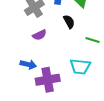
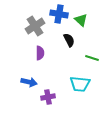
purple semicircle: (39, 35) -> (40, 53), turned -64
purple cross: (48, 80) -> (48, 97), size x0.6

